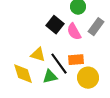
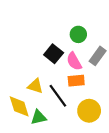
orange rectangle: (76, 60) -> (76, 81), moved
green triangle: (50, 77) -> (39, 117), moved

